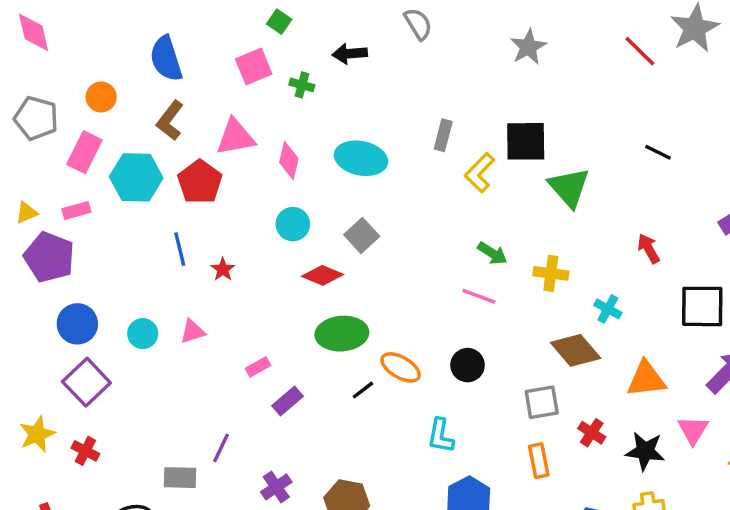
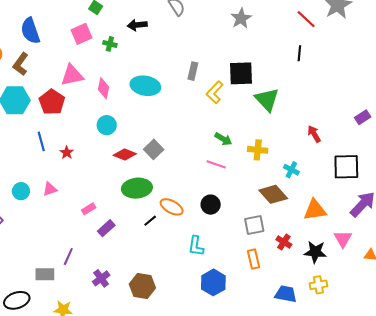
brown L-shape: (170, 120) -> (21, 64), moved
black line: (658, 152) -> (299, 53), moved, turned 70
gray square: (362, 236) -> (154, 149), moved

